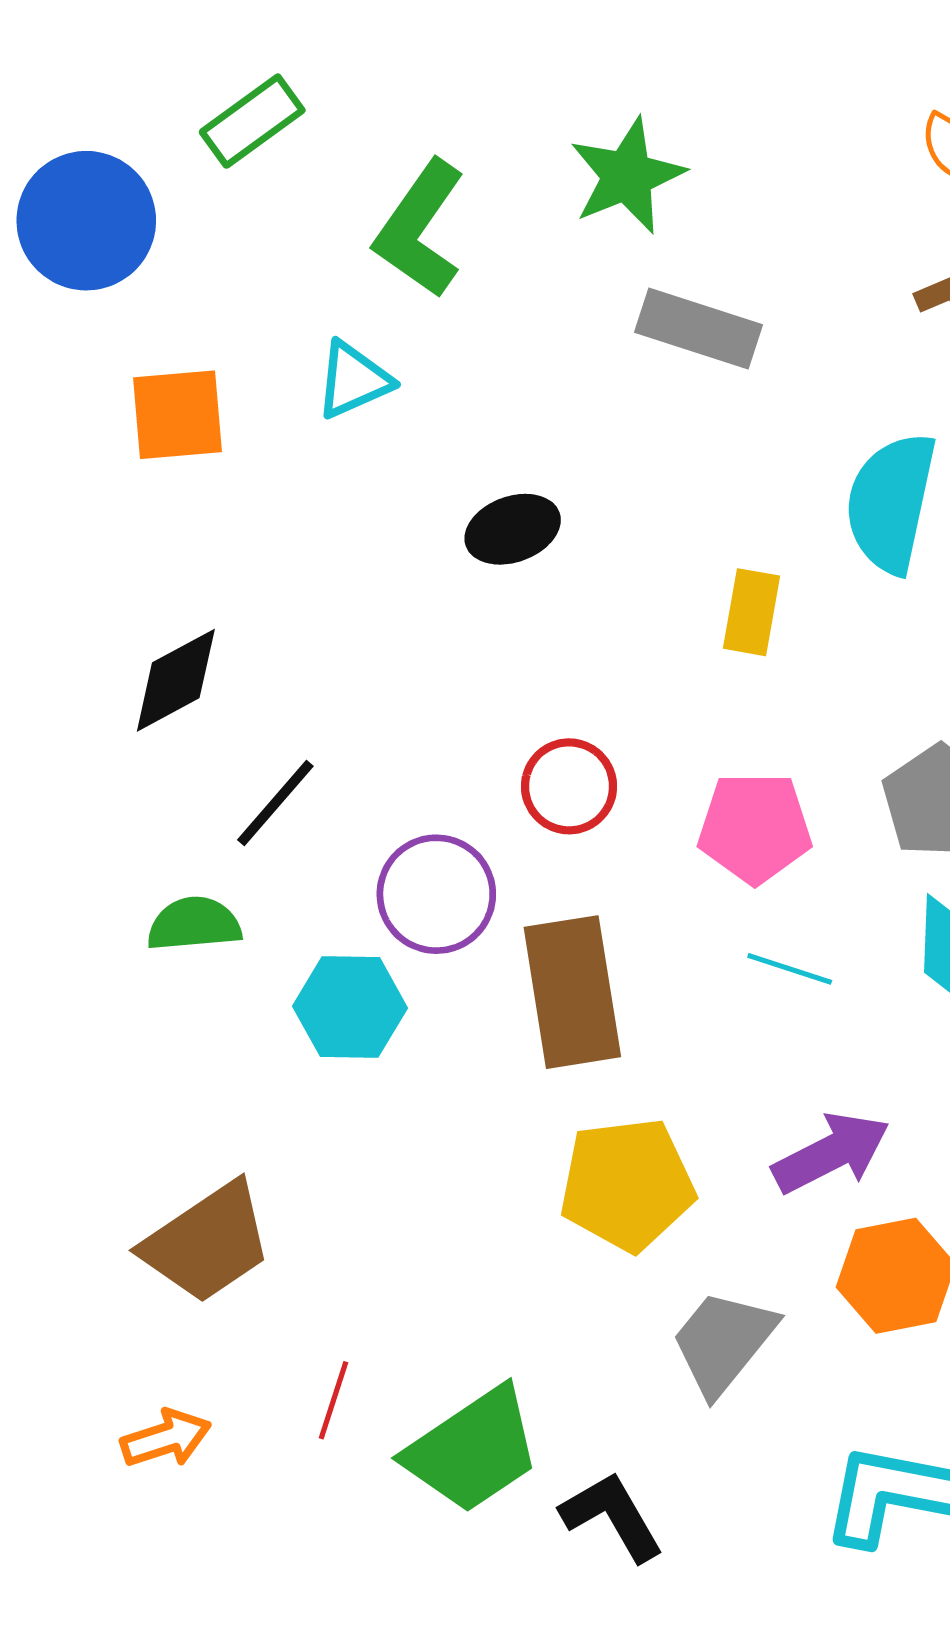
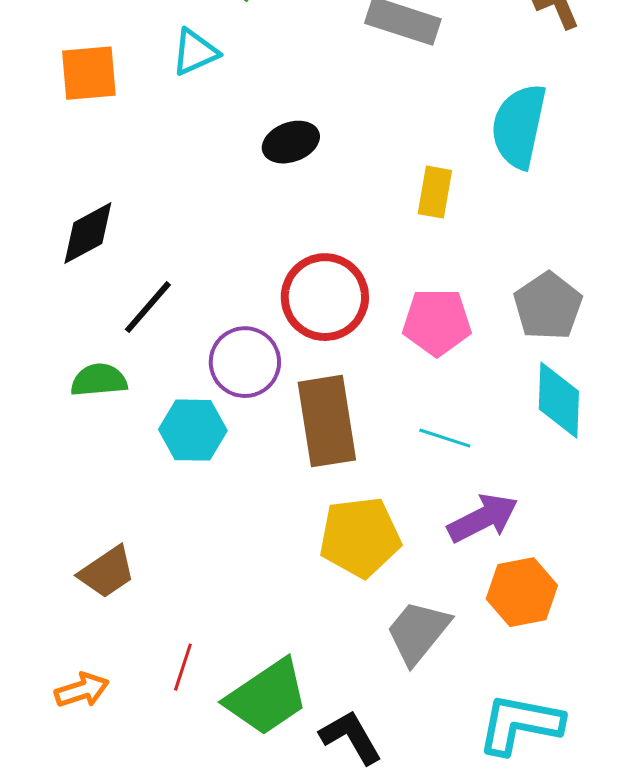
red circle: (569, 786) -> (325, 297), size x1.5
cyan line: (790, 969) -> (445, 438), moved
brown trapezoid: (207, 1243) -> (107, 572), size x0.7

